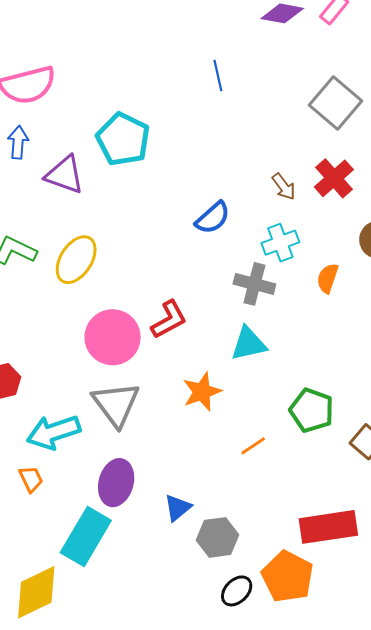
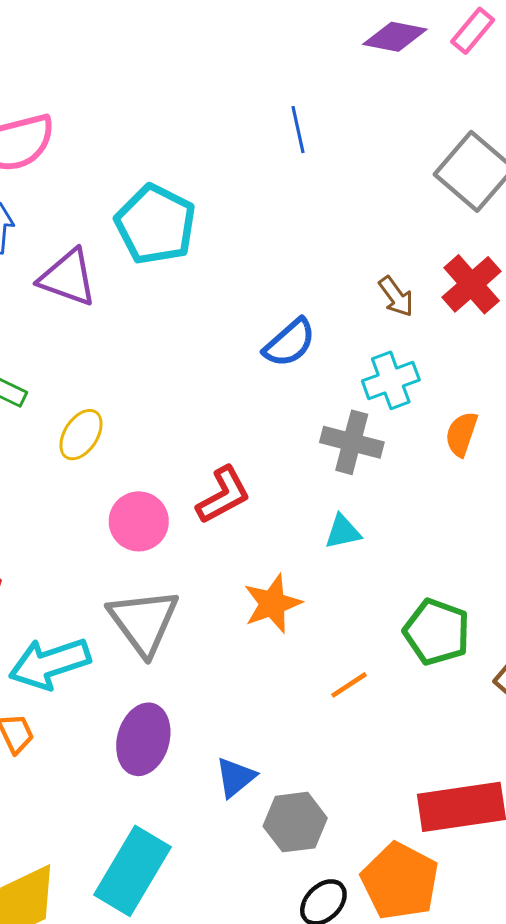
yellow ellipse: (76, 260) -> (81, 435), moved, size x0.7
pink circle: (113, 337) -> (139, 521), size x0.7
cyan triangle: (249, 344) -> (343, 532), size x0.7
cyan rectangle: (86, 537) -> (132, 871), moved

